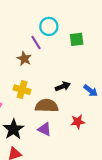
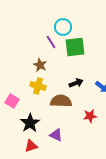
green square: (77, 39) -> (75, 47), moved, size x1.5
brown star: (24, 59) -> (40, 65), moved
purple triangle: (45, 129) -> (56, 135), moved

